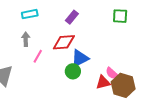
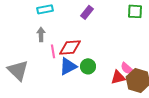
red diamond: (64, 42) -> (70, 47), moved
pink line: (38, 56) -> (53, 51), turned -40
blue triangle: (80, 58) -> (68, 66), moved

